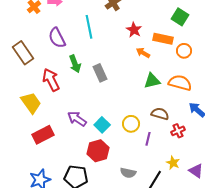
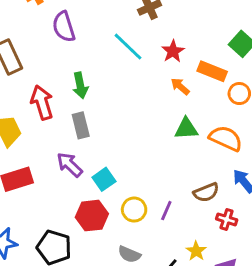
cyan line: (89, 27) -> (128, 47), moved, turned -45
purple semicircle: (57, 38) -> (64, 27), moved
gray rectangle: (100, 73) -> (81, 125), moved
brown semicircle: (160, 114) -> (206, 192), moved, turned 132
yellow circle: (131, 124) -> (134, 210), moved
red cross: (178, 131) -> (227, 219), moved, turned 32

